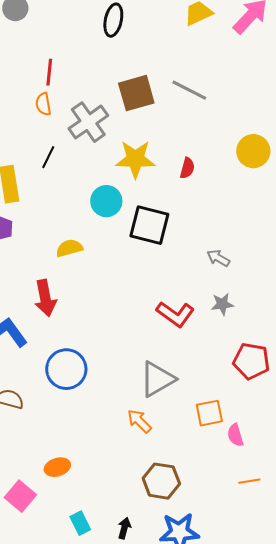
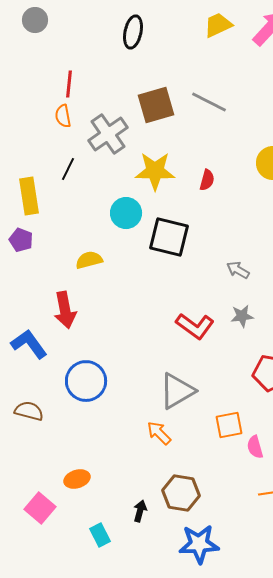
black arrow: (124, 528) -> (140, 511), moved

